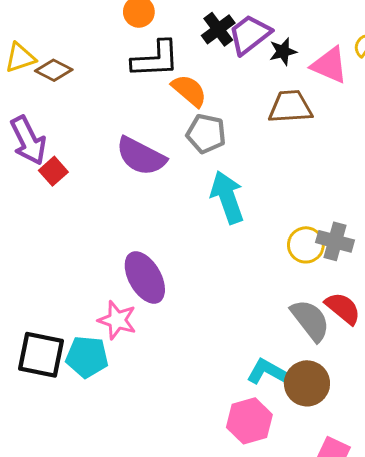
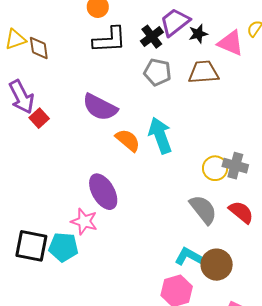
black cross: (218, 29) -> (152, 37), moved
brown diamond: (54, 70) -> (39, 48), turned 55
orange semicircle: (189, 91) -> (128, 140), moved
gray pentagon: (206, 134) -> (157, 72), moved
gray semicircle: (310, 320) -> (203, 210), moved

